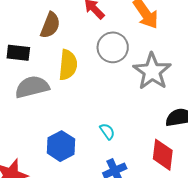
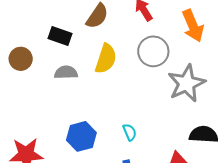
gray semicircle: (32, 87) -> (66, 72), size x0.7

